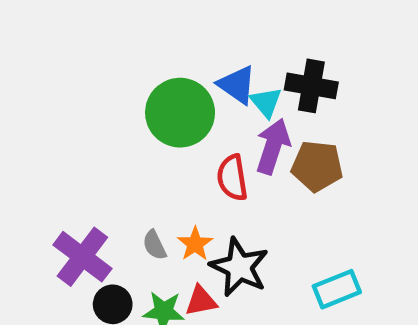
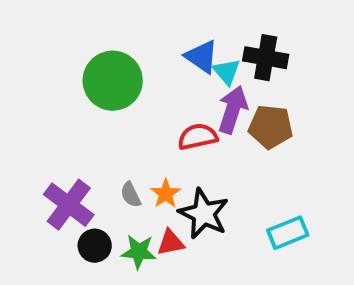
green circle: (180, 113) -> (113, 81), moved
red semicircle: (232, 178) -> (198, 137), turned 87

